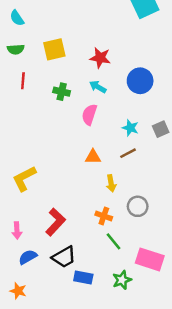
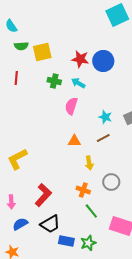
green semicircle: (16, 49) -> (21, 46), moved
blue circle: (140, 81) -> (103, 61), moved
green cross: (62, 92) -> (54, 81), moved
green star: (122, 280) -> (88, 243), moved

